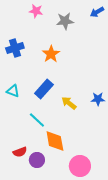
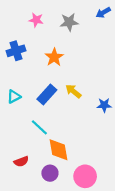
pink star: (36, 11) -> (36, 20), moved
cyan triangle: (13, 91) -> (14, 97), turned -48
yellow arrow: (69, 103) -> (73, 91), moved
purple circle: (37, 160) -> (50, 173), moved

